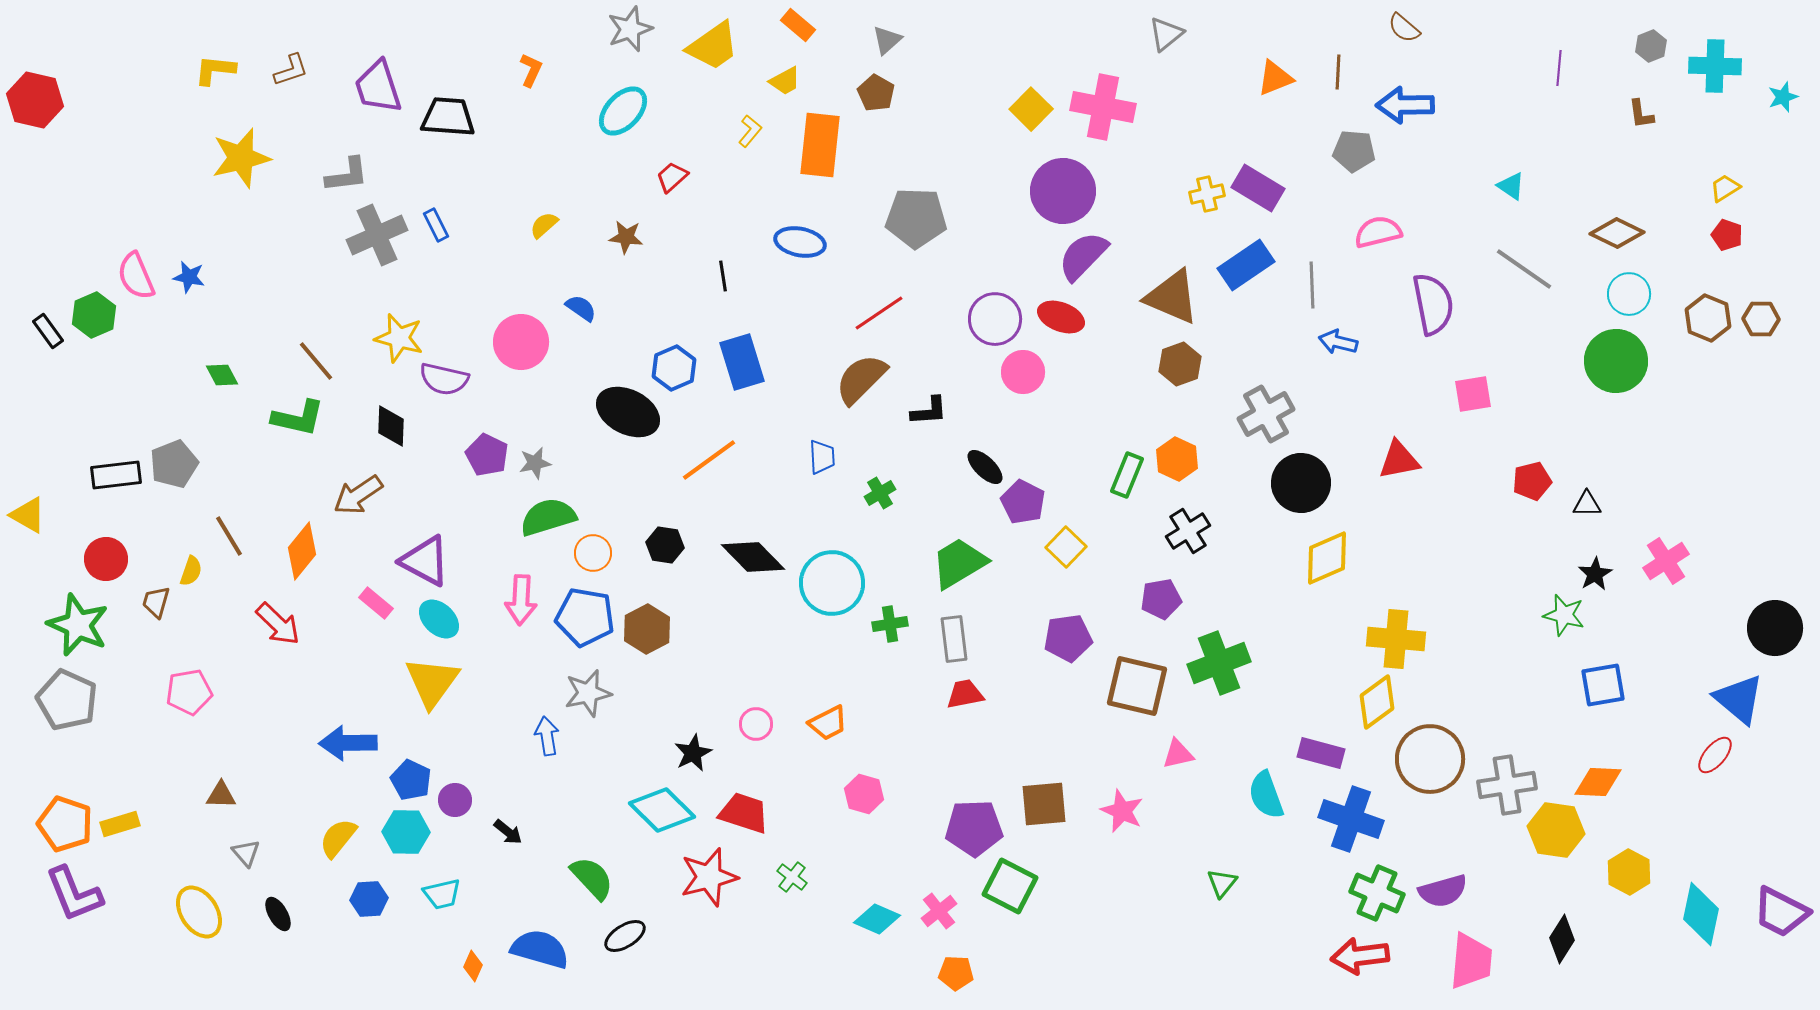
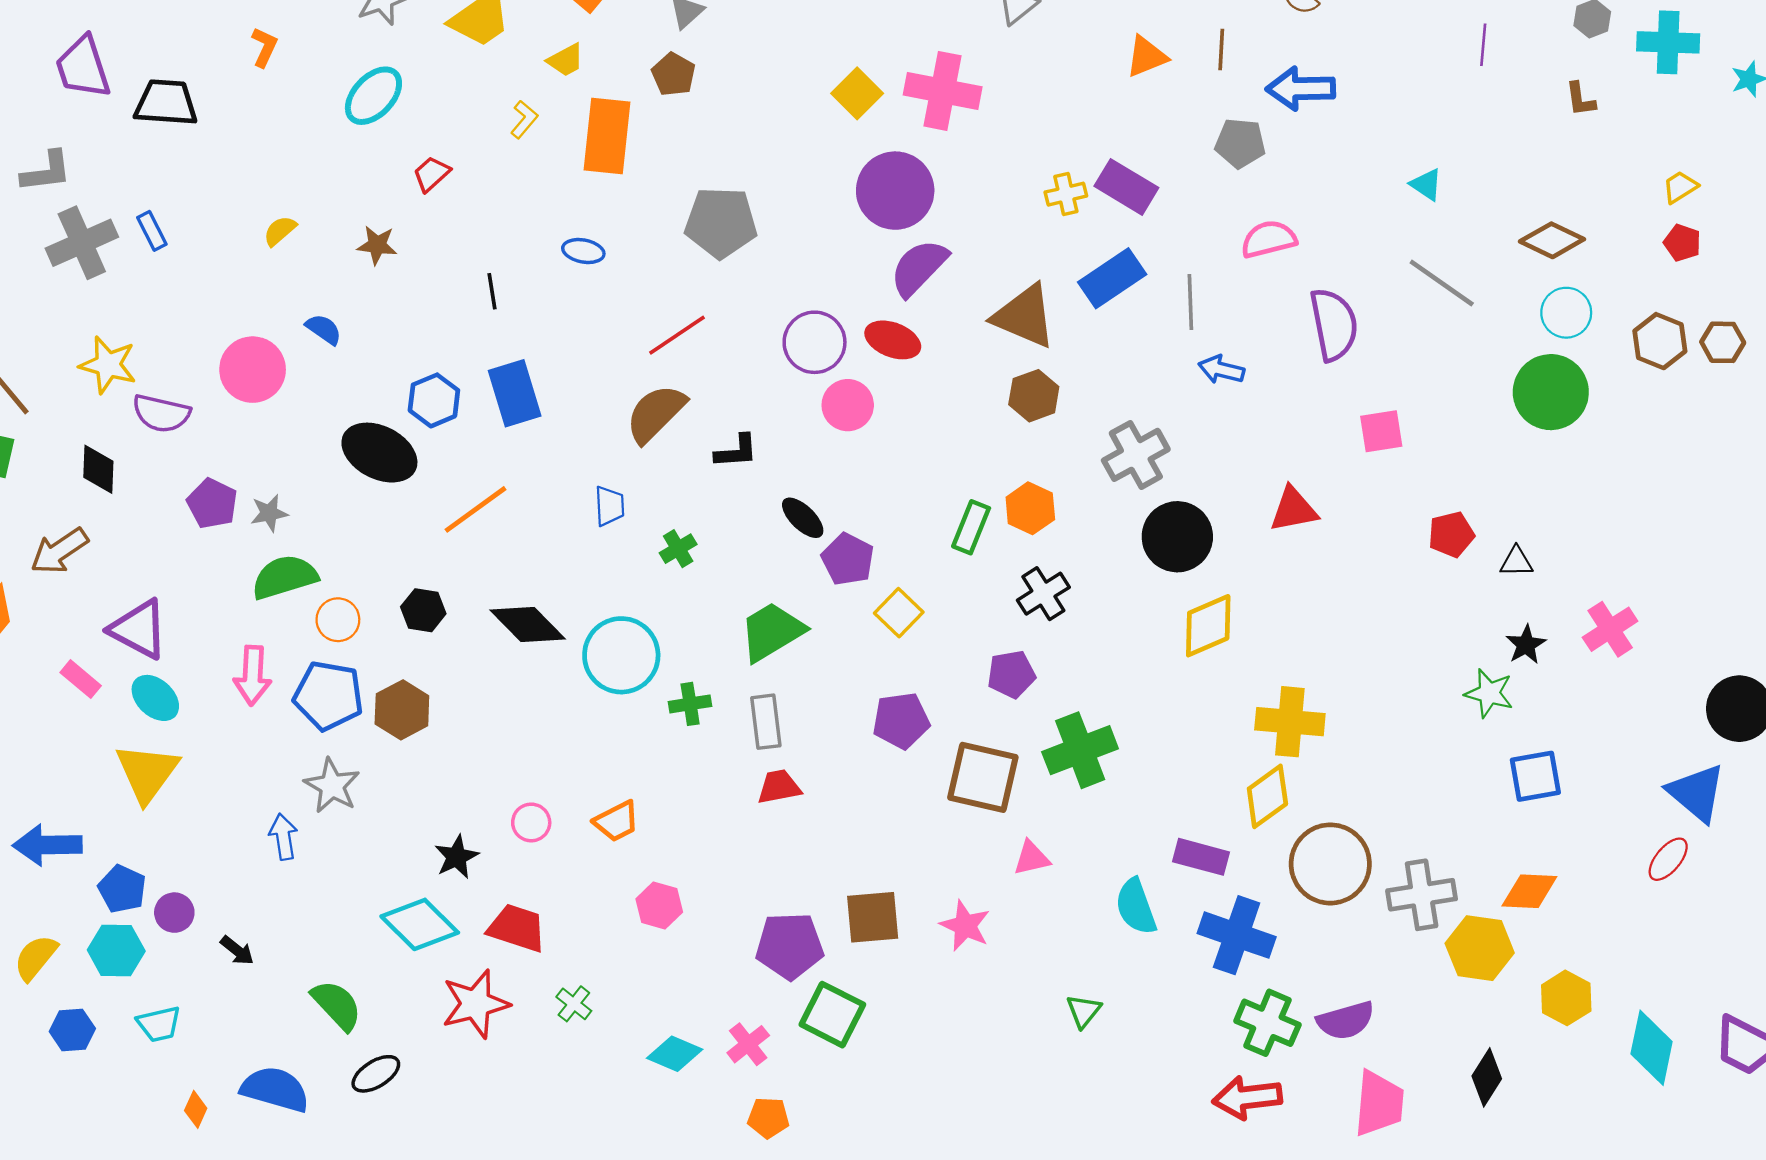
blue ellipse: (800, 242) -> (583, 251), size x0.7
gray star: (588, 693) -> (332, 786), turned -30

